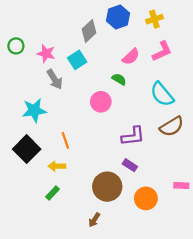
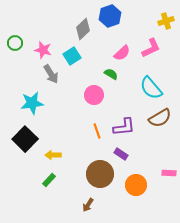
yellow cross: (154, 19) -> (166, 21), moved
orange line: (65, 140) -> (97, 131), moved

